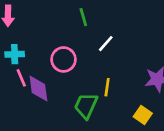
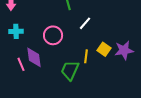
pink line: (21, 78) -> (21, 64), moved
yellow square: (143, 115) -> (104, 49), moved

